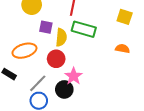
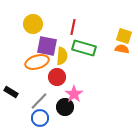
purple square: (46, 27) -> (47, 46), size x1.5
orange semicircle: (123, 49) -> (122, 49), moved
orange ellipse: (24, 51) -> (37, 62), moved

